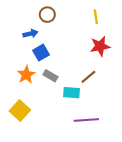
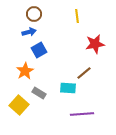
brown circle: (47, 15) -> (34, 14), moved
yellow line: (96, 17) -> (77, 16), moved
gray rectangle: (50, 76) -> (39, 93), moved

